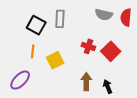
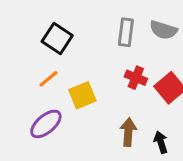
gray rectangle: (60, 19) -> (126, 32), moved
orange line: (33, 51) -> (48, 79), turned 40
purple ellipse: (20, 80) -> (46, 124), moved

